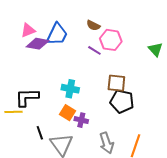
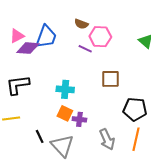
black L-shape: (27, 97) -> (18, 85), moved
black pentagon: (122, 101) -> (135, 109), moved

